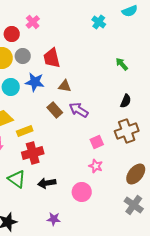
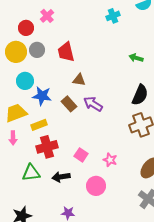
cyan cross: (99, 22) -> (113, 16), turned 32
green arrow: (122, 64) -> (136, 58), turned -32
blue star: (35, 82) -> (42, 96), moved
black semicircle: (126, 101) -> (140, 95), size x1.5
pink square: (97, 142) -> (81, 155), moved, turned -32
green triangle: (17, 179) -> (31, 173), turned -42

